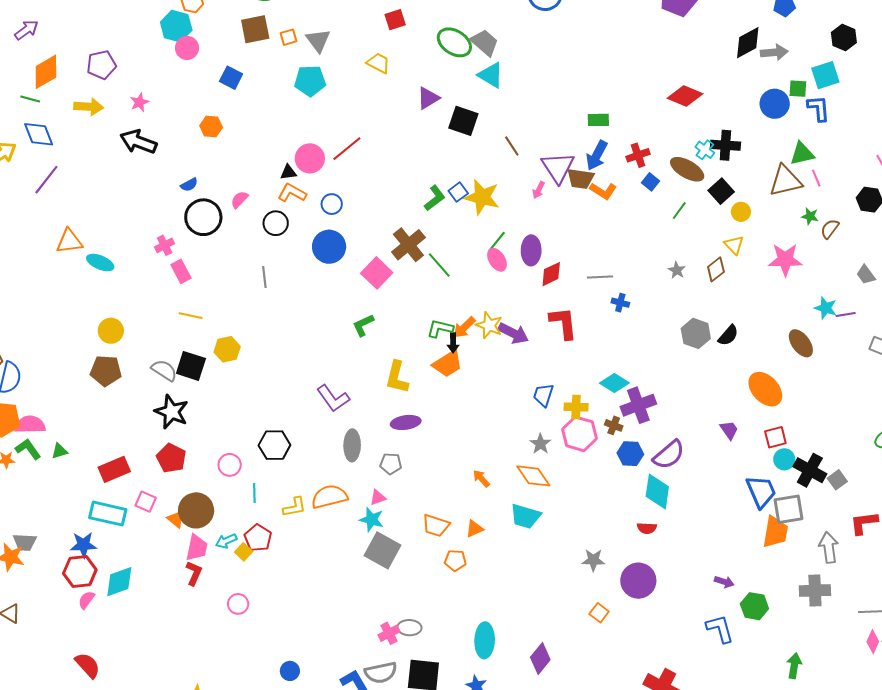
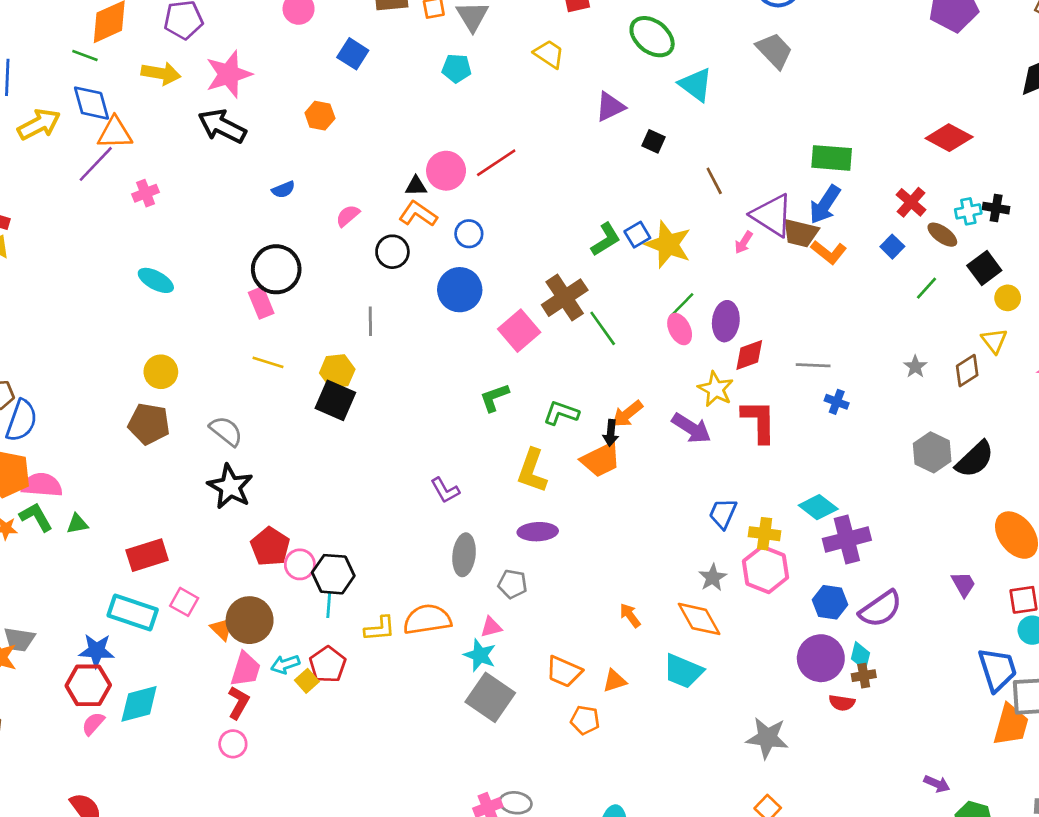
gray trapezoid: (485, 43) -> (774, 51), moved
cyan pentagon: (310, 81) -> (457, 68), size x0.7
pink star: (139, 102) -> (229, 74), size x1.8
green rectangle: (598, 120) -> (832, 158), size x1.4
black square: (463, 121) -> (653, 141), size x0.6
black cross: (725, 145) -> (996, 208), size x0.7
cyan cross: (705, 150) -> (968, 211), turned 36
red cross: (638, 155) -> (911, 202), moved, turned -35
purple triangle: (558, 167) -> (772, 215), turned -30
brown ellipse: (687, 169) -> (942, 235), size x0.7
black circle: (203, 217) -> (276, 269), moved
orange triangle: (69, 241) -> (115, 133), moved
pink cross: (165, 245) -> (146, 193), moved
yellow star: (489, 325) -> (716, 389), moved
green L-shape: (440, 328) -> (561, 413), moved
black semicircle: (728, 335) -> (975, 459), size x1.4
yellow hexagon: (227, 349) -> (337, 371), moved
black square: (191, 366) -> (335, 400), moved
purple L-shape: (333, 398) -> (445, 490), size x0.7
brown cross: (614, 425) -> (864, 676), moved, turned -36
black hexagon: (274, 445) -> (333, 574), moved
red pentagon: (171, 458) -> (270, 547), moved
cyan diamond: (657, 491) -> (861, 656), size x0.6
gray star: (593, 560) -> (767, 738), size x1.4
purple circle: (638, 581) -> (821, 658), moved
pink circle: (238, 604) -> (233, 744), moved

